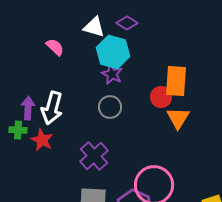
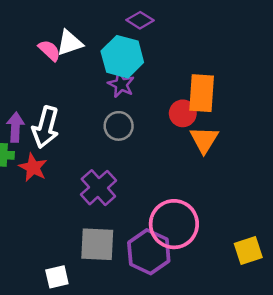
white triangle: (94, 27) -> (70, 43), moved, turned -35

